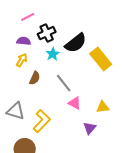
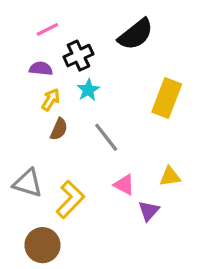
black semicircle: (76, 43) -> (136, 34), moved
yellow rectangle: (101, 59) -> (167, 98), turned 60
yellow arrow: (22, 60) -> (51, 100), moved
pink triangle: (75, 103) -> (124, 185), moved

